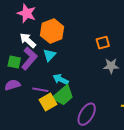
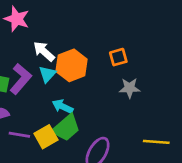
orange hexagon: (52, 31) -> (72, 65), moved
white arrow: (28, 40) -> (44, 51), moved
purple line: (40, 90) -> (19, 135), moved

